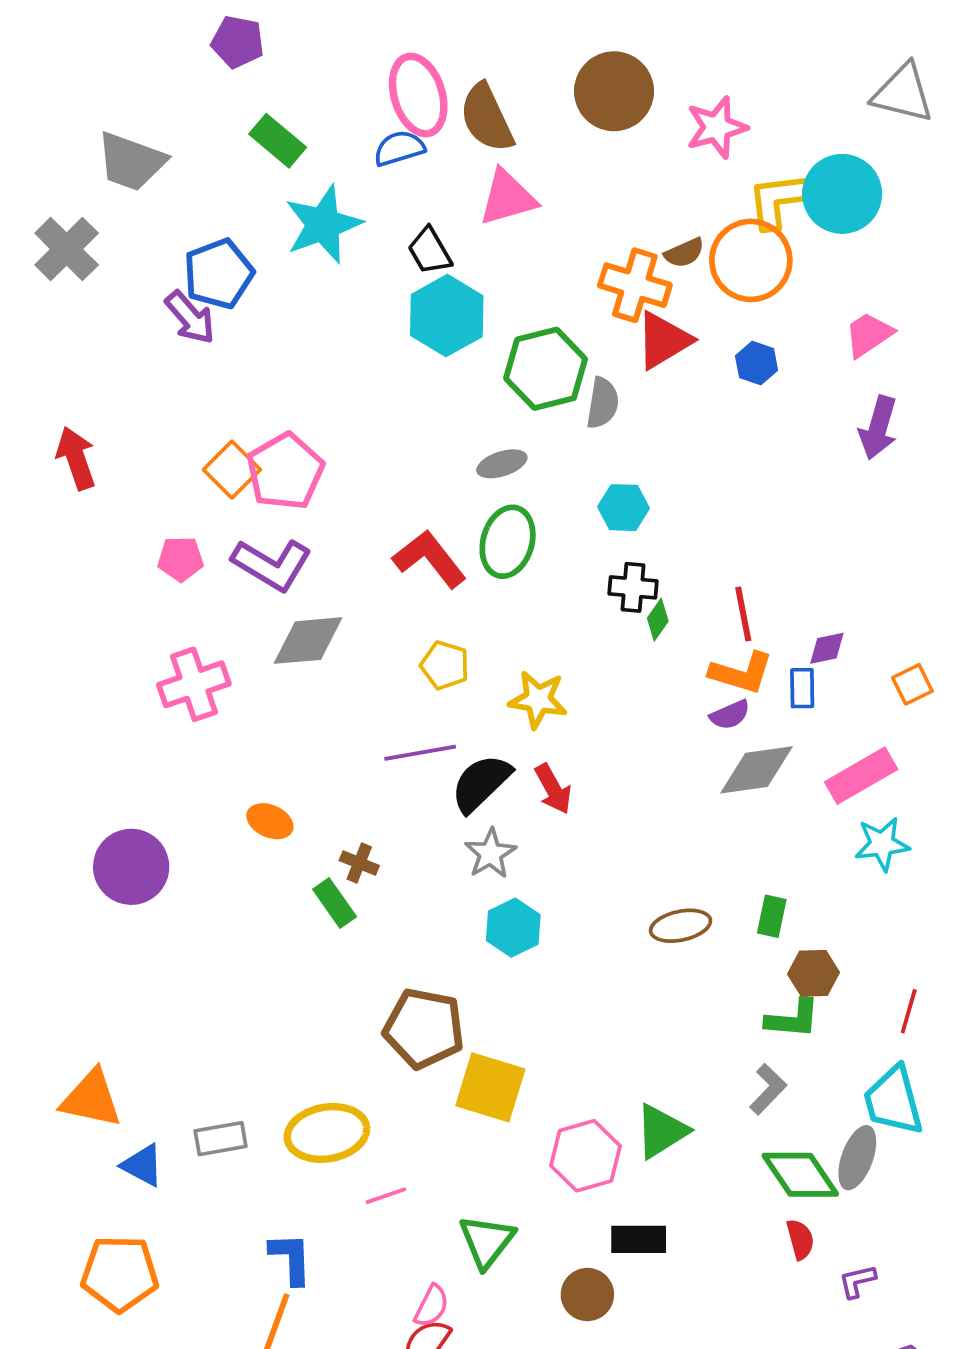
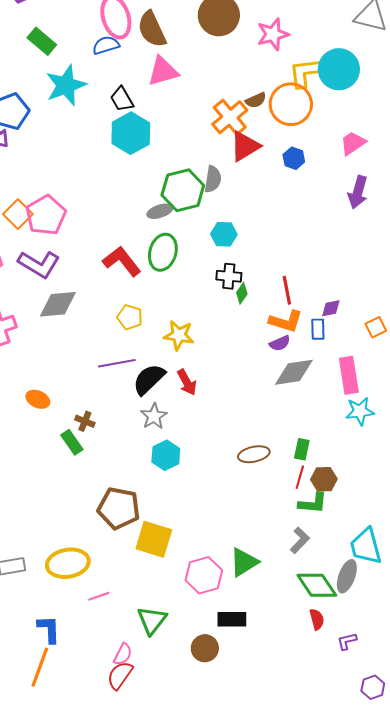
orange cross: (635, 285) -> (230, 117), turned 33
green hexagon: (546, 369) -> (183, 190), moved
pink rectangle: (861, 776) -> (349, 375), turned -69
red line: (909, 1011) -> (300, 477), moved

